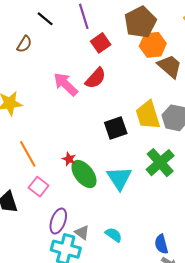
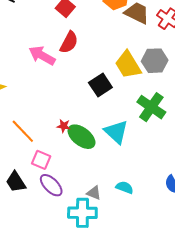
purple ellipse: (58, 221) -> (51, 185), moved, turned -50

